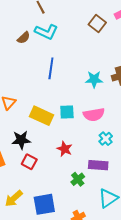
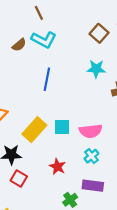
cyan star: (94, 79) -> (96, 69), moved
yellow rectangle: (41, 116) -> (34, 130), turned -75
cyan cross: (106, 139) -> (92, 156), moved

